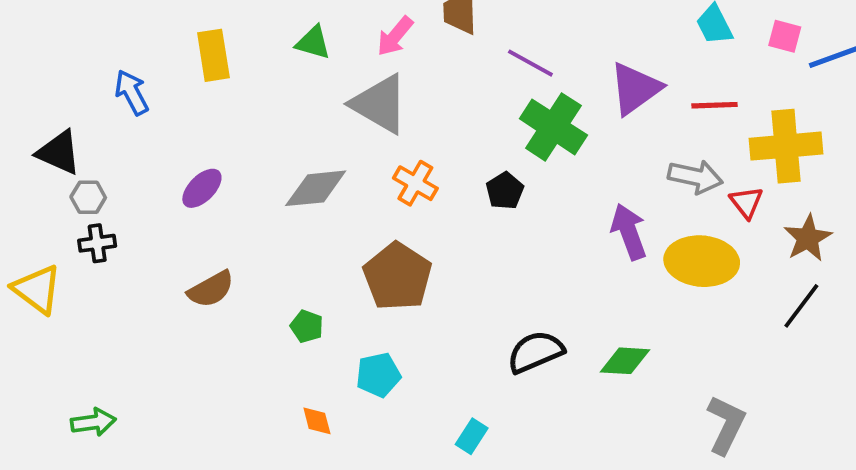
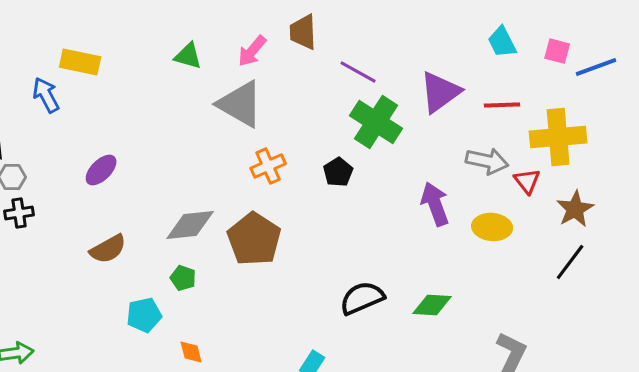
yellow rectangle: (213, 55) -> (80, 62), moved, turned -69
orange cross: (415, 183) -> (268, 166), turned 36
gray diamond: (316, 188) -> (190, 225), moved
yellow ellipse: (702, 261) -> (492, 227), size x0.7
cyan pentagon: (378, 375) -> (144, 315), moved

